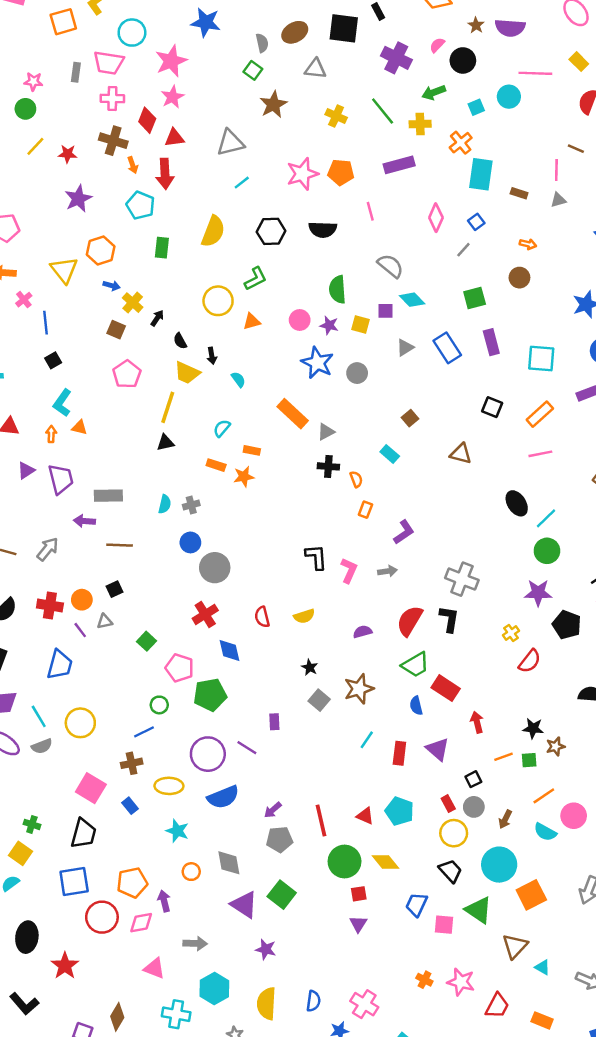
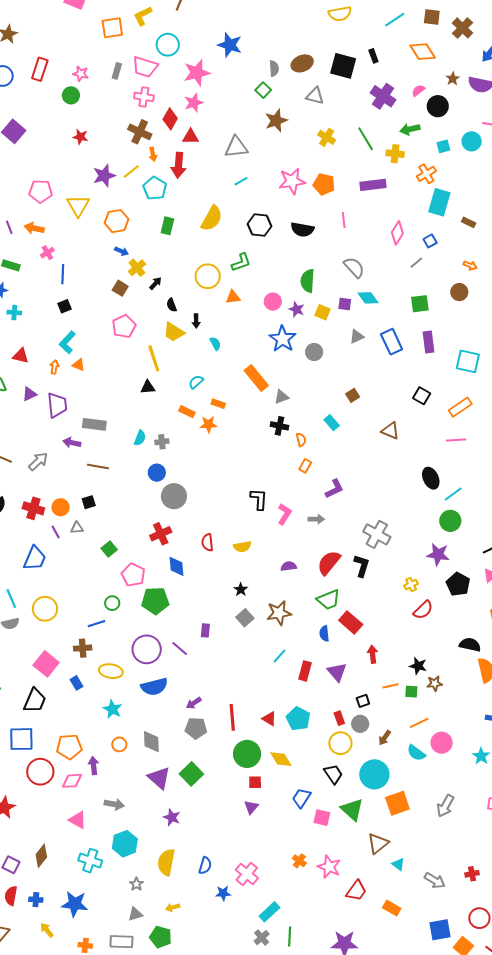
yellow line: (35, 146) -> (131, 172), moved
red star: (68, 154) -> (80, 137), moved
yellow triangle: (64, 270) -> (78, 206), moved
yellow line: (168, 407) -> (154, 358), turned -44

